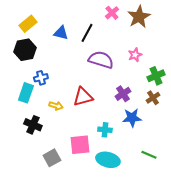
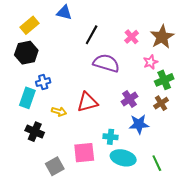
pink cross: (112, 13) -> (132, 37), moved
brown star: (139, 17) -> (162, 37), moved
blue triangle: (61, 33) -> (64, 13), moved
pink star: (135, 55) -> (150, 62), moved
green line: (149, 155) -> (157, 163), turned 42
cyan ellipse: (108, 160) -> (123, 158), moved

